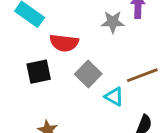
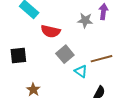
black square: (39, 72) -> (18, 56), moved

